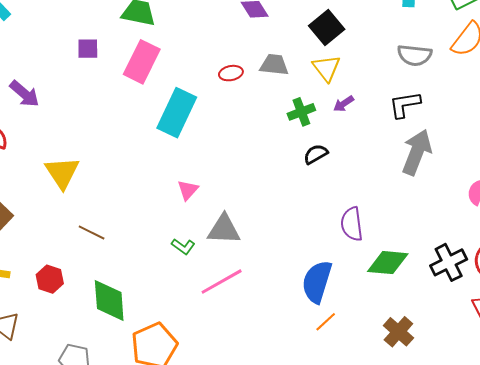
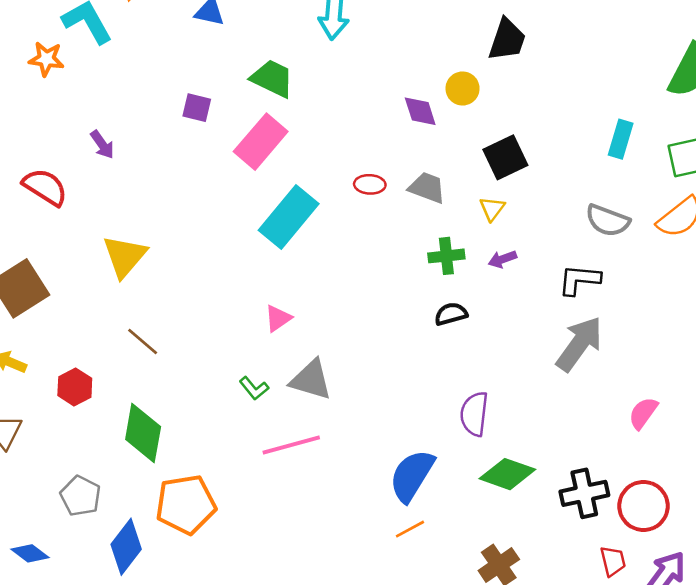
yellow triangle: (326, 68) -> (492, 209), size x0.7
purple arrow: (24, 94) -> (102, 145), size x0.7

